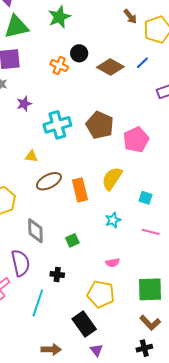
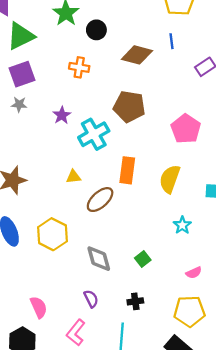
black circle: (79, 53) -> (96, 30), moved
blue line: (142, 63) -> (172, 41), turned -40
purple star: (24, 104) -> (62, 115), moved
brown pentagon: (100, 125) -> (129, 107), moved
orange rectangle: (80, 190) -> (127, 170), moved, turned 35
purple semicircle: (21, 263) -> (91, 299), size x0.6

